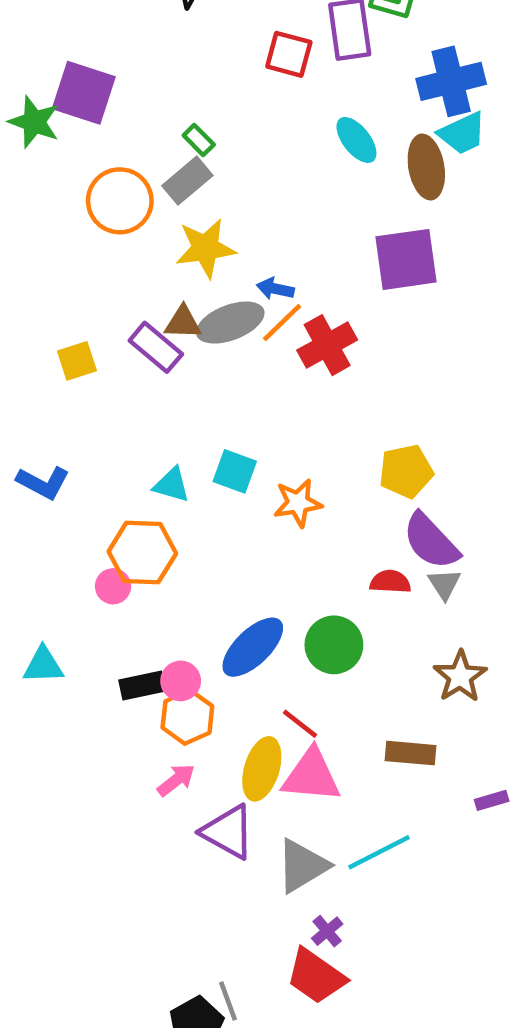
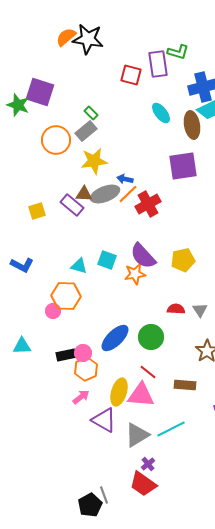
purple semicircle: (431, 541) -> (143, 256), moved
red line: (300, 724) -> (148, 372), moved

